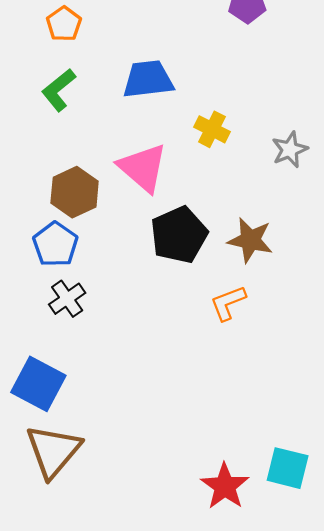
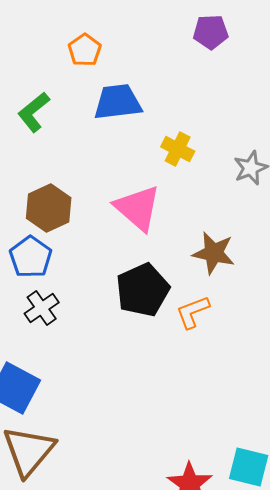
orange pentagon: (64, 24) -> (85, 50), moved
pink triangle: (143, 168) -> (138, 208), moved
black pentagon: (179, 235) -> (143, 290), moved

